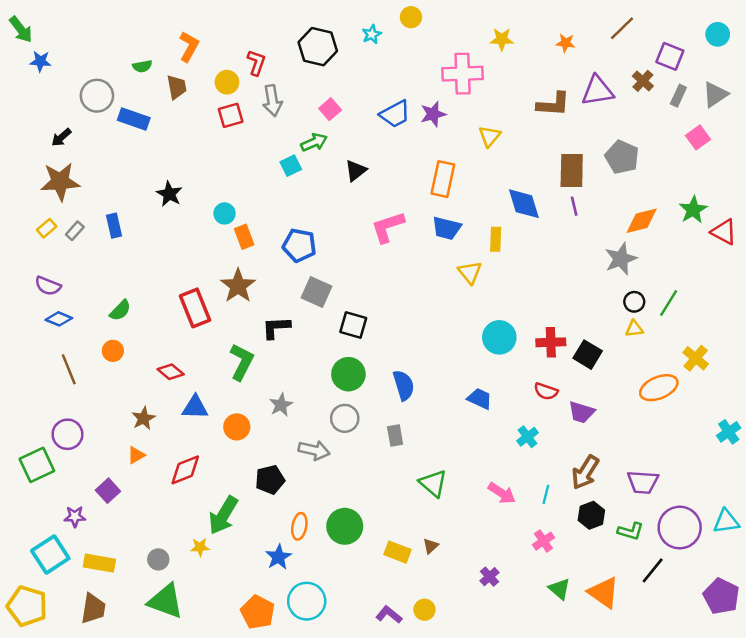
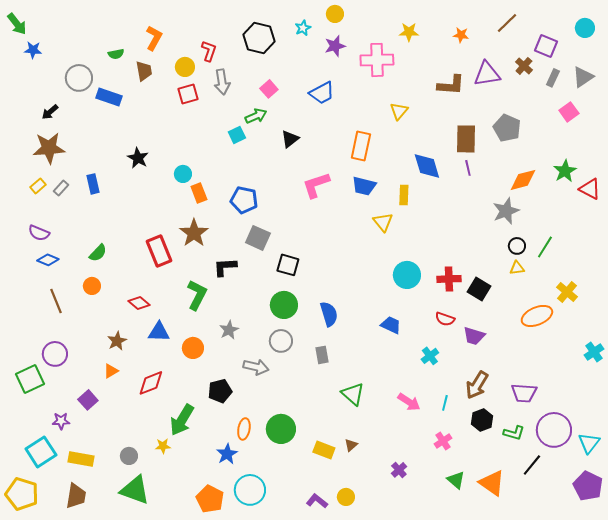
purple star: (433, 114) -> (335, 46), moved
cyan triangle: (726, 521) -> (589, 443), moved, turned -45

